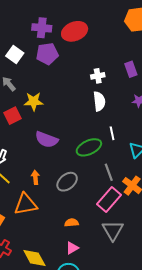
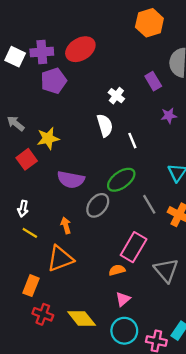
white square: (15, 54) -> (15, 57), moved
white cross: (98, 76) -> (116, 96), turned -32
white semicircle: (99, 101) -> (105, 125), moved
white line: (112, 133) -> (132, 141), moved
gray ellipse: (67, 182) -> (98, 205), moved
pink rectangle: (109, 200) -> (134, 247), moved

